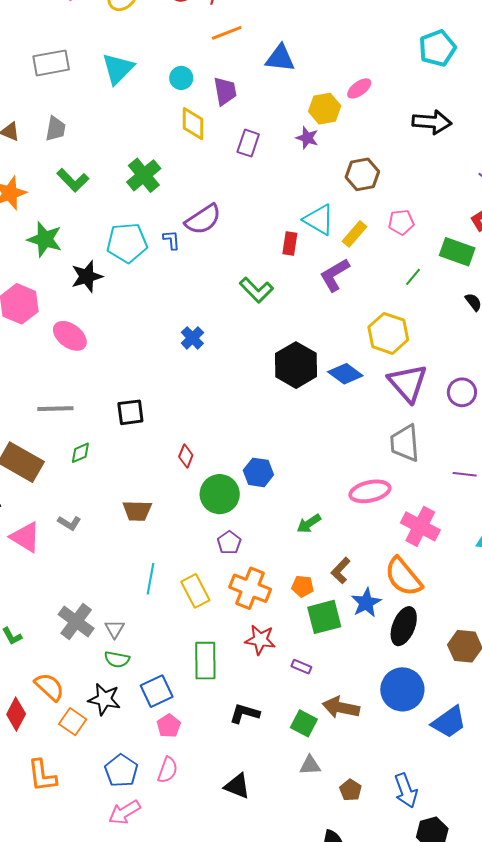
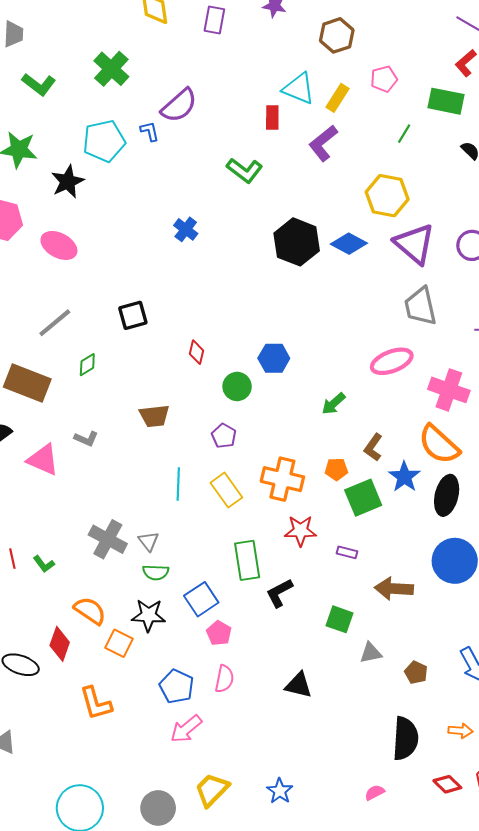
gray line: (55, 409) -> (55, 323), turned -30
green circle: (220, 494) -> (237, 386), size x0.7
purple pentagon: (229, 543) -> (224, 436), moved
black L-shape: (245, 713) -> (279, 593), moved, turned -36
green square: (304, 723) -> (340, 619), moved

